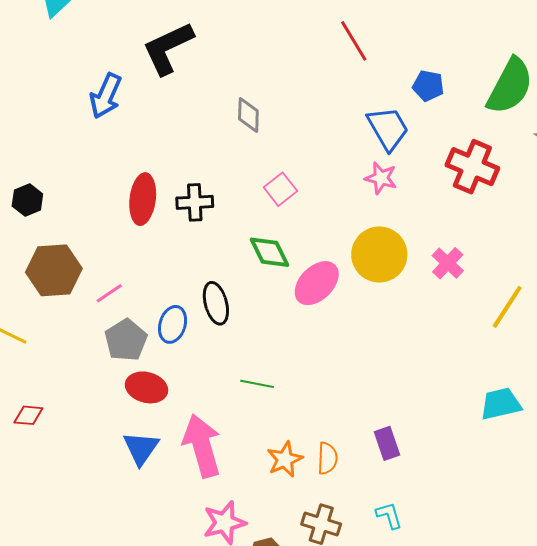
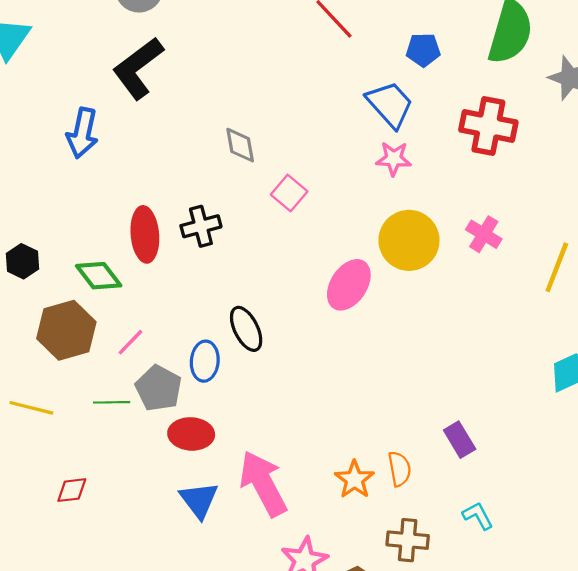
gray diamond: (248, 115) -> (240, 145), moved
green diamond: (270, 252) -> (99, 276), moved
green line: (257, 384) -> (112, 402), moved

